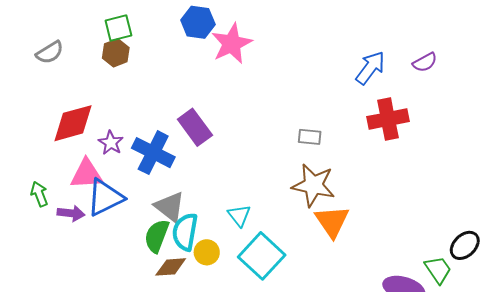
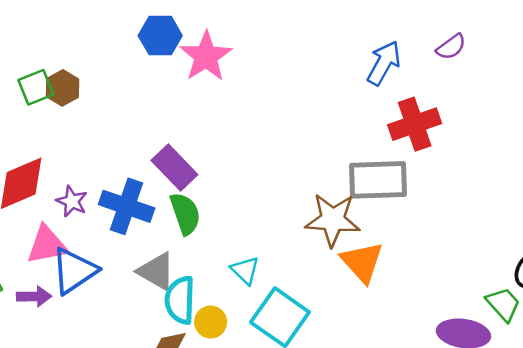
green square: (118, 28) -> (36, 87), moved
gray rectangle: (310, 137) -> (378, 180), moved, size x2.0
green semicircle: (157, 236) -> (185, 214), moved, turned 148

